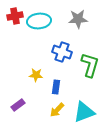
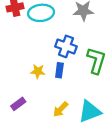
blue rectangle: (56, 87) -> (59, 70), moved

